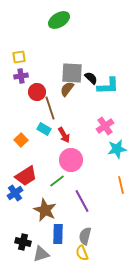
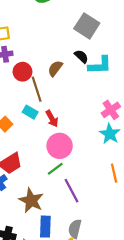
gray square: (72, 73) -> (87, 26), moved, turned 30
pink cross: (105, 126) -> (111, 110), moved
cyan star: (117, 149) -> (110, 134), turned -30
green line: (57, 181) -> (55, 169), moved

